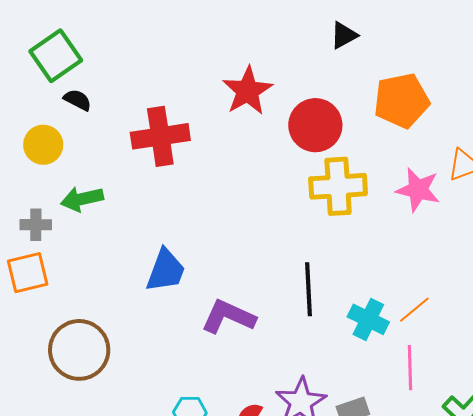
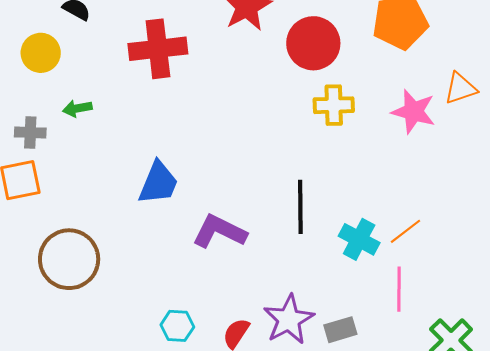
yellow cross: (338, 186) -> (334, 105), size x0.7
green arrow: (82, 199) -> (77, 108), size x0.7

